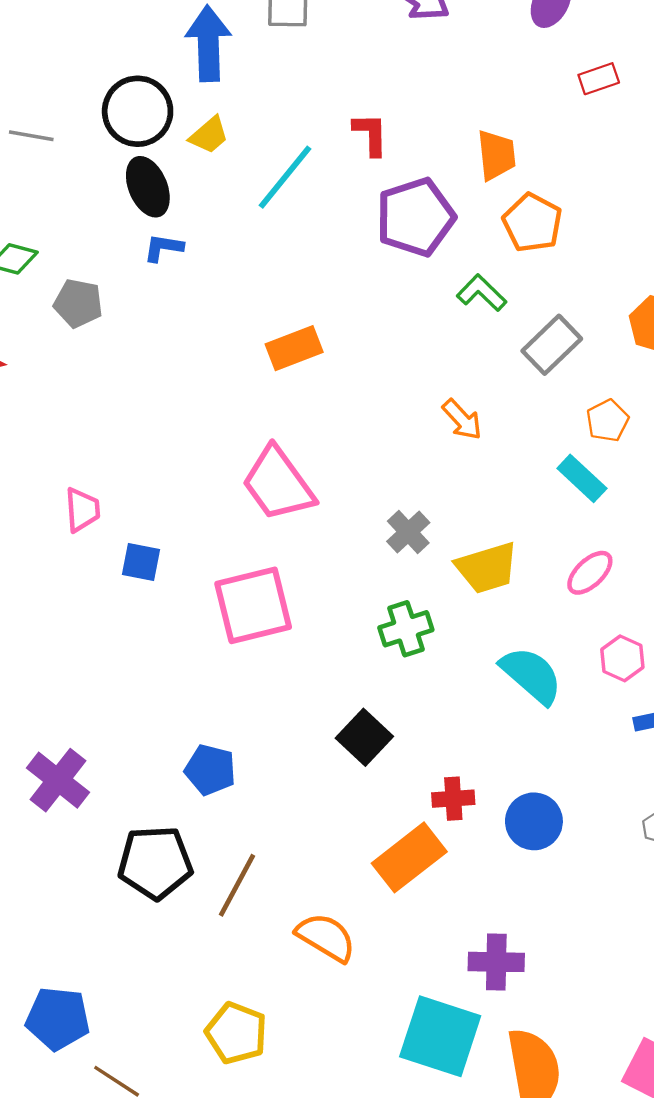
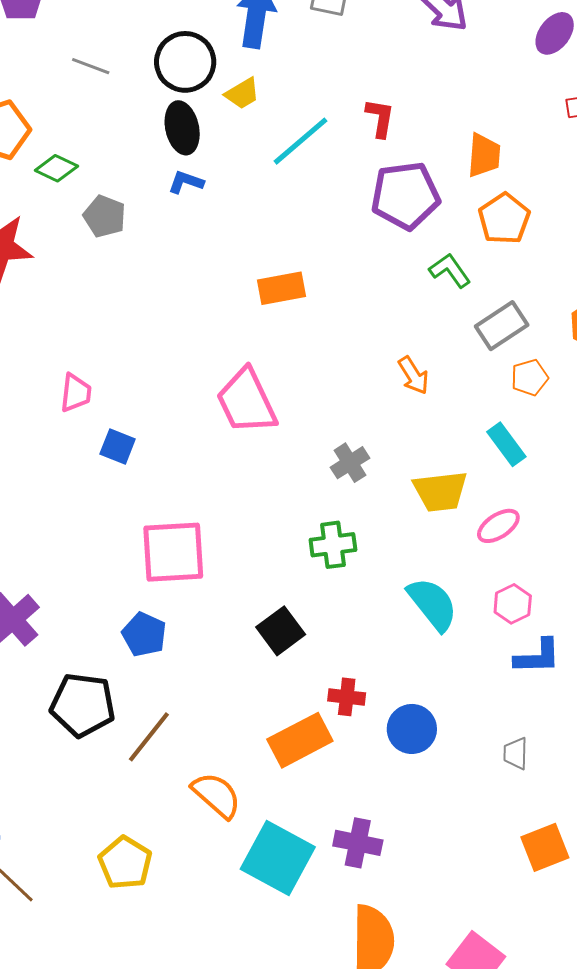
orange pentagon: (608, 421) -> (530, 378), moved
yellow trapezoid: (487, 568) -> (440, 491), moved
pink square: (253, 605) -> (173, 552), moved
cyan square: (440, 1036) -> (278, 858), moved

